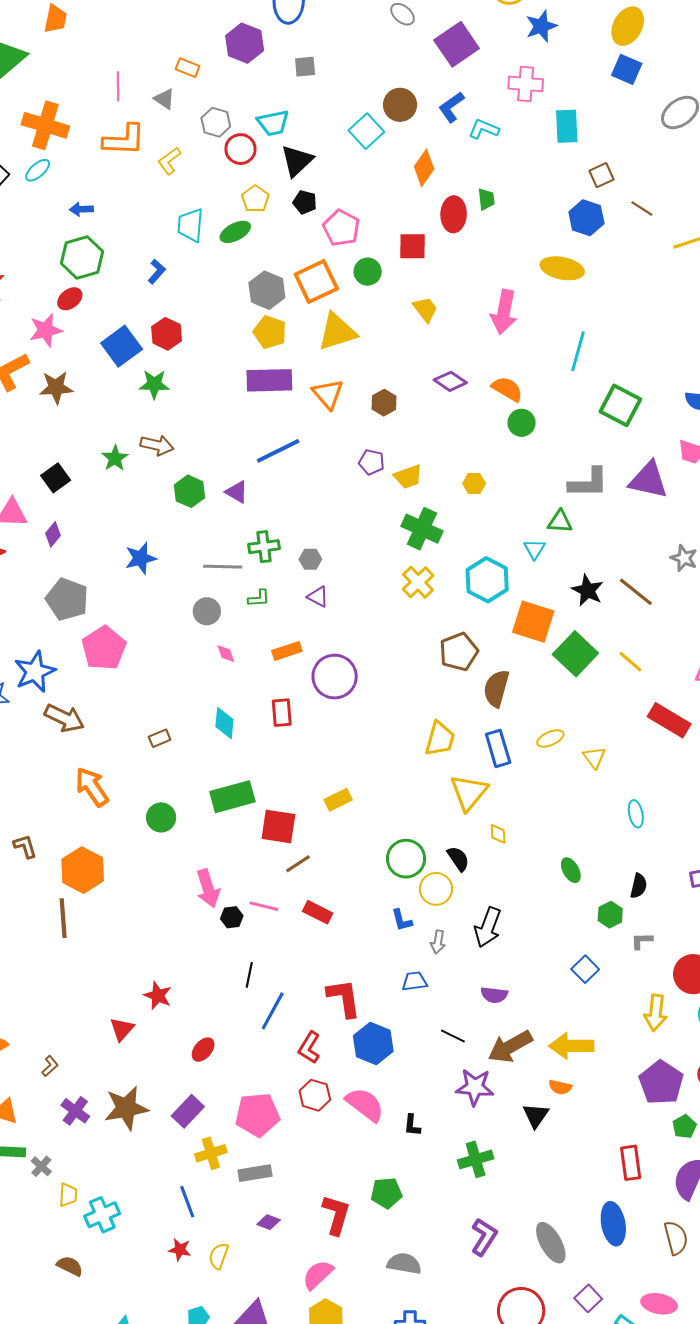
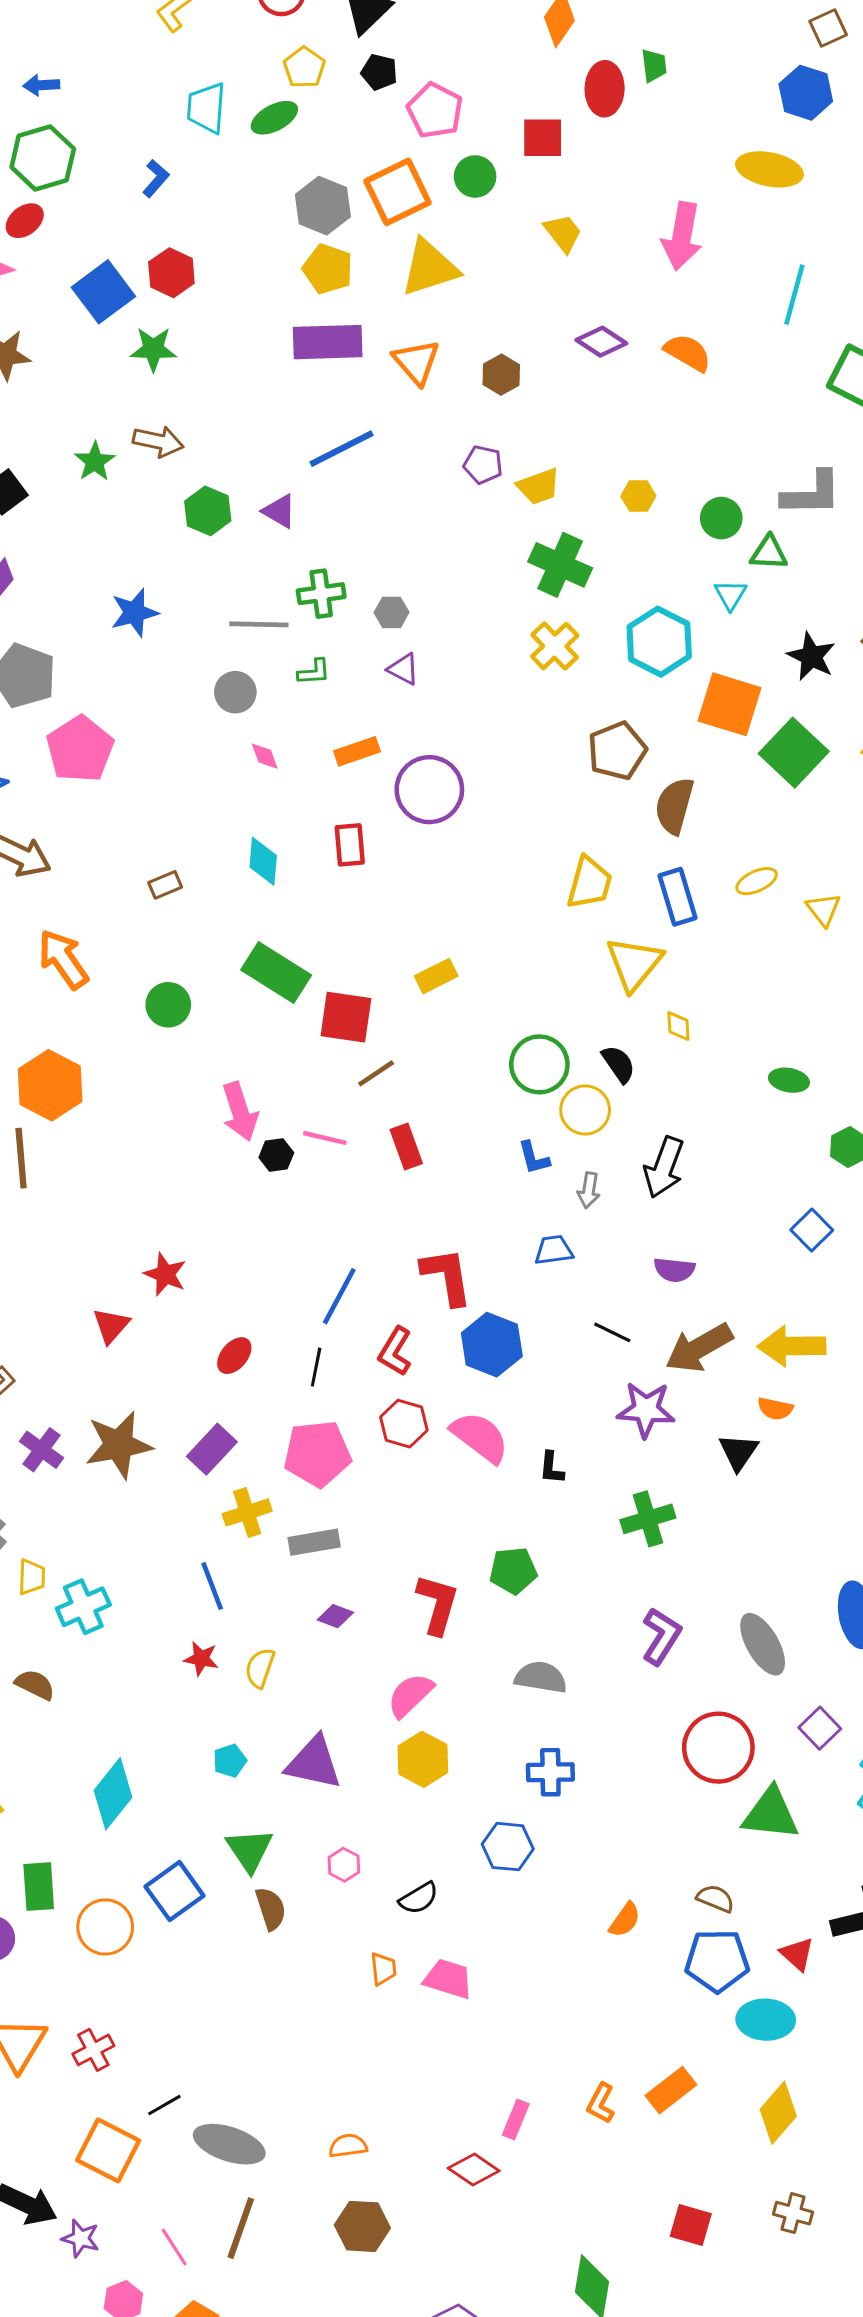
green circle: (522, 423) -> (721, 518), moved
green rectangle: (232, 797) -> (276, 973), turned 48
green ellipse: (571, 870) -> (789, 1080), turned -50
red rectangle: (318, 912) -> (406, 1146), turned 44
black line: (249, 975) -> (316, 1367), moved

